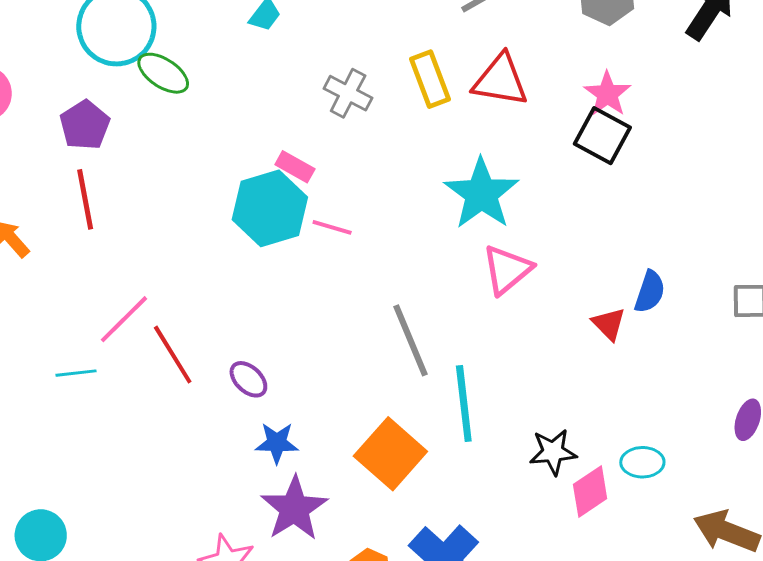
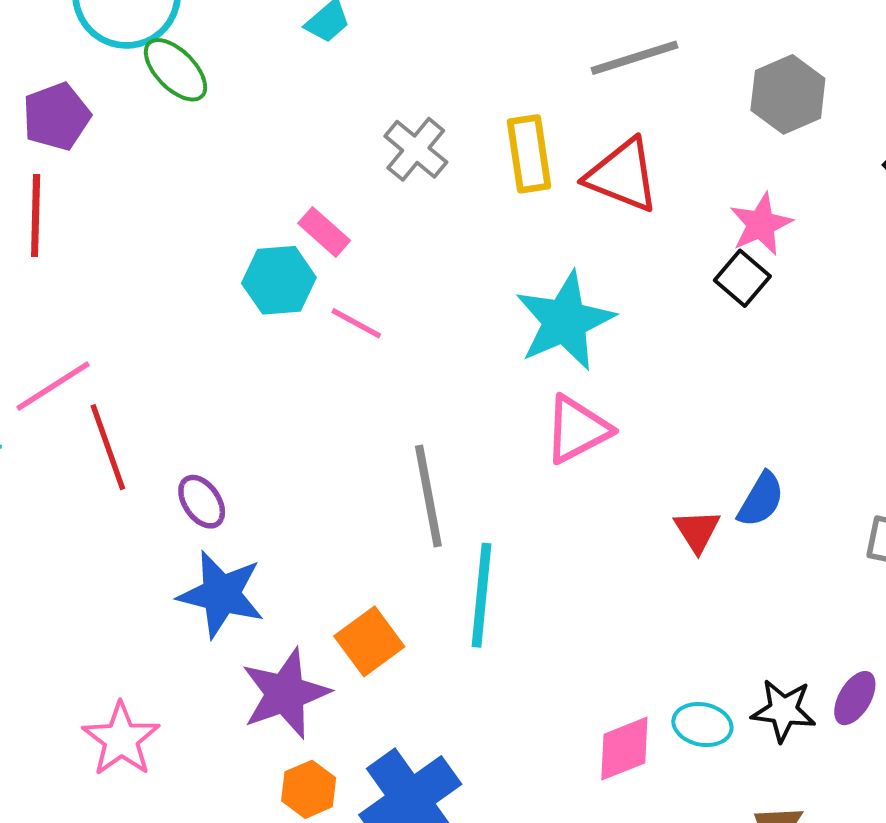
black square: (602, 136) -> (742, 278), size x0.7
cyan hexagon: (270, 208) -> (279, 280), size x0.7
blue star: (277, 443) -> (221, 594), size x1.5
black star: (553, 452) -> (784, 710), moved
orange square: (390, 454) -> (369, 641), size x0.7
purple star: (294, 508) -> (285, 693), moved

